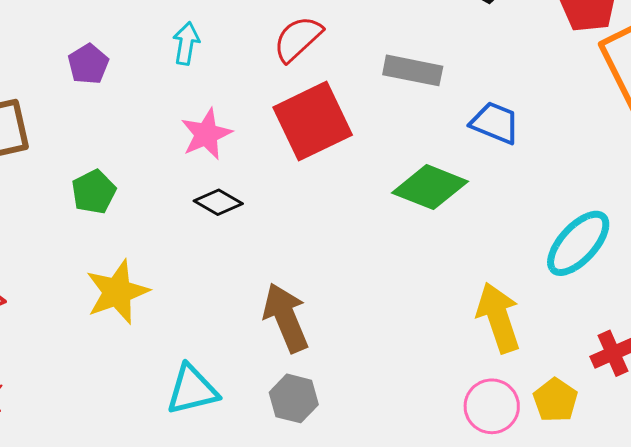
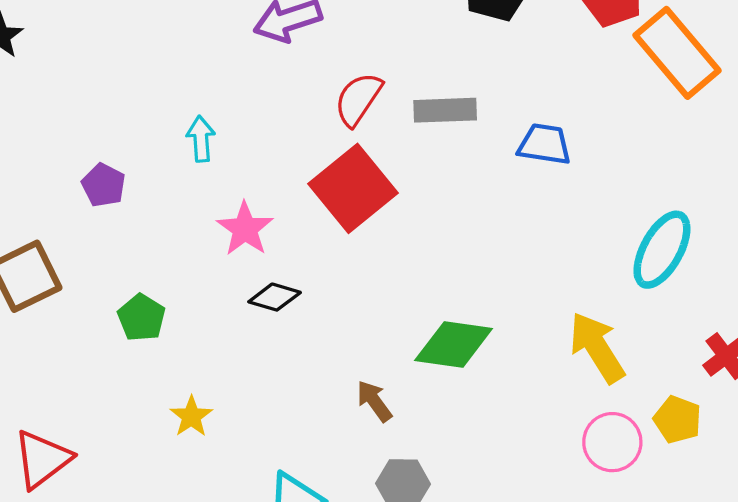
red semicircle: (298, 39) -> (358, 99), moved
green diamond: (430, 187) -> (454, 345), moved
yellow star: (117, 292) -> (191, 416), size x0.6
brown arrow: (286, 318) -> (374, 401), size x0.6

